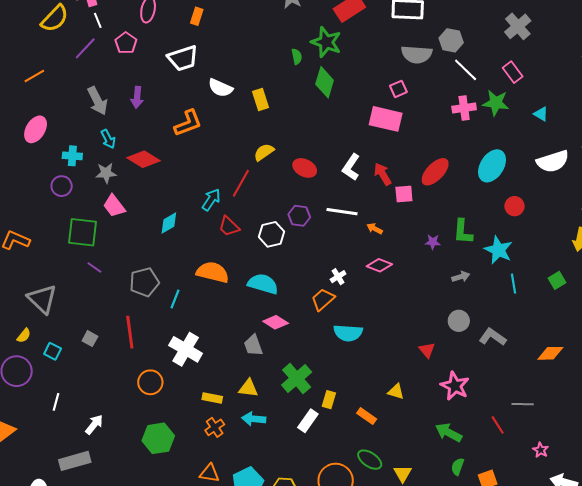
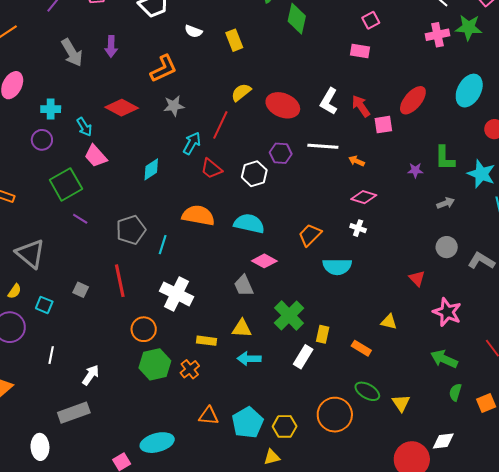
white semicircle: (220, 88) -> (193, 31), size x0.7
pink rectangle: (386, 119) -> (360, 51), size x0.6
cyan arrow: (108, 139) -> (84, 127), moved
red ellipse: (305, 168) -> (283, 105), size x1.4
gray star: (106, 173) -> (174, 106), moved
green square: (83, 232) -> (66, 184), turned -32
white cross: (338, 277) -> (358, 228), moved, turned -35
orange cross: (215, 427) -> (190, 369), moved
green hexagon: (158, 438) -> (155, 364), moved

